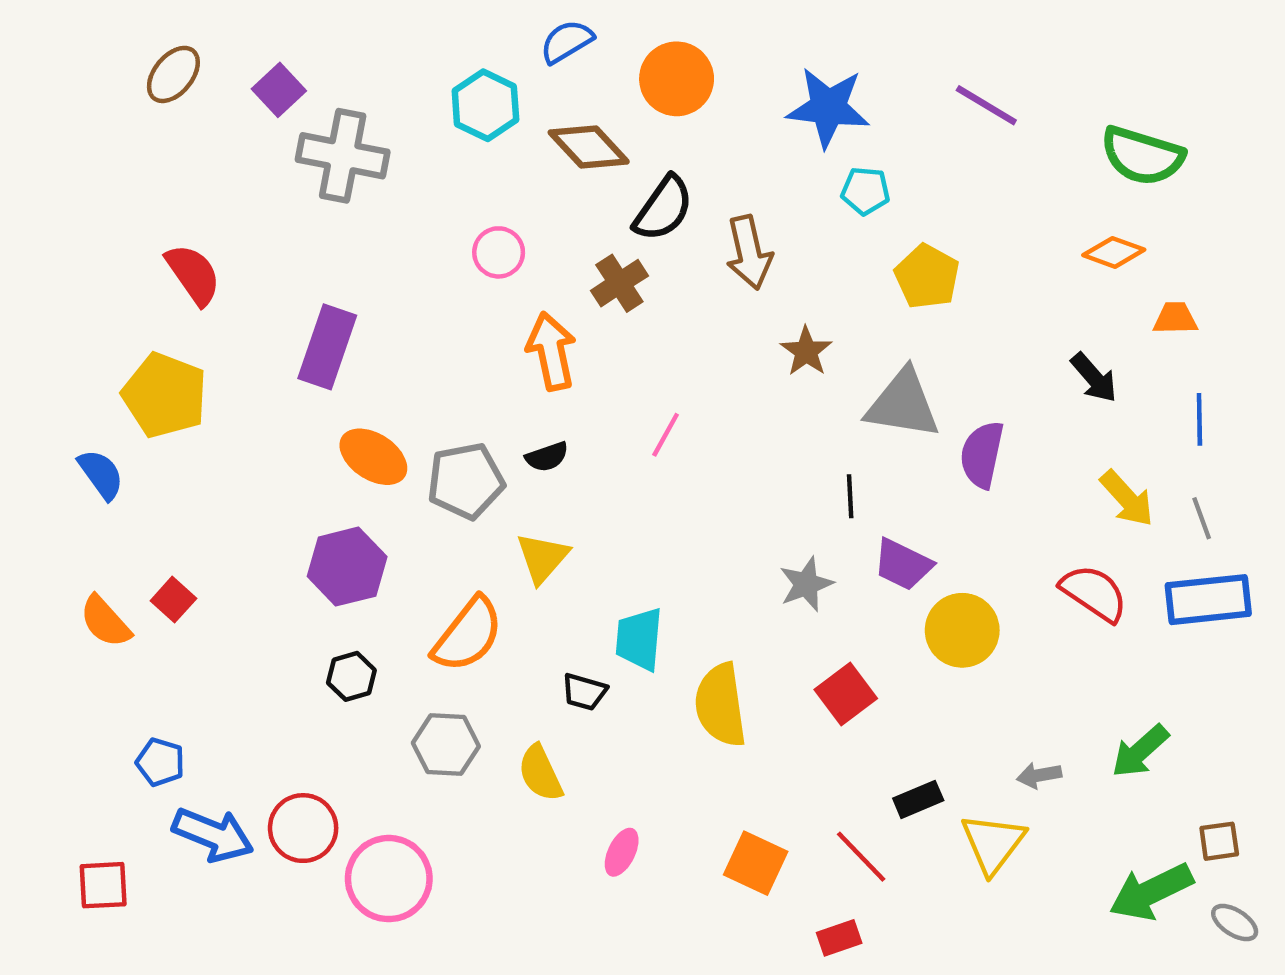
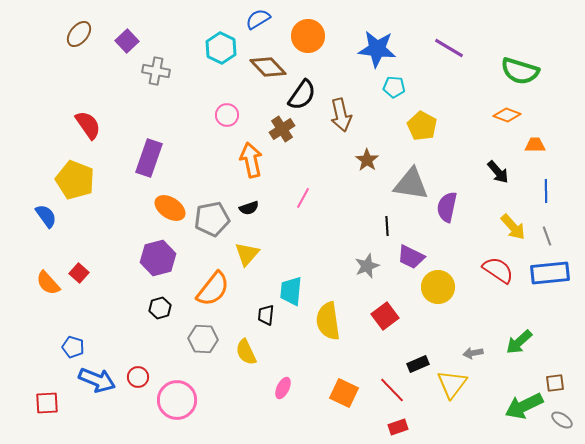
gray cross: (343, 156) -> (156, 71), size x0.7
black trapezoid: (584, 692) -> (266, 315), turned 80
red circle: (303, 828) -> (138, 377), size x0.7
red rectangle: (839, 938) -> (398, 427), moved

